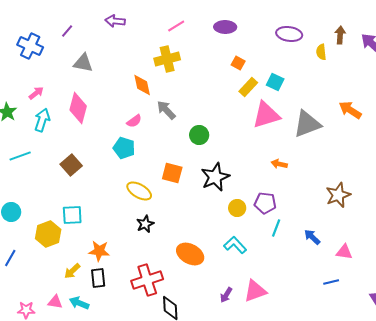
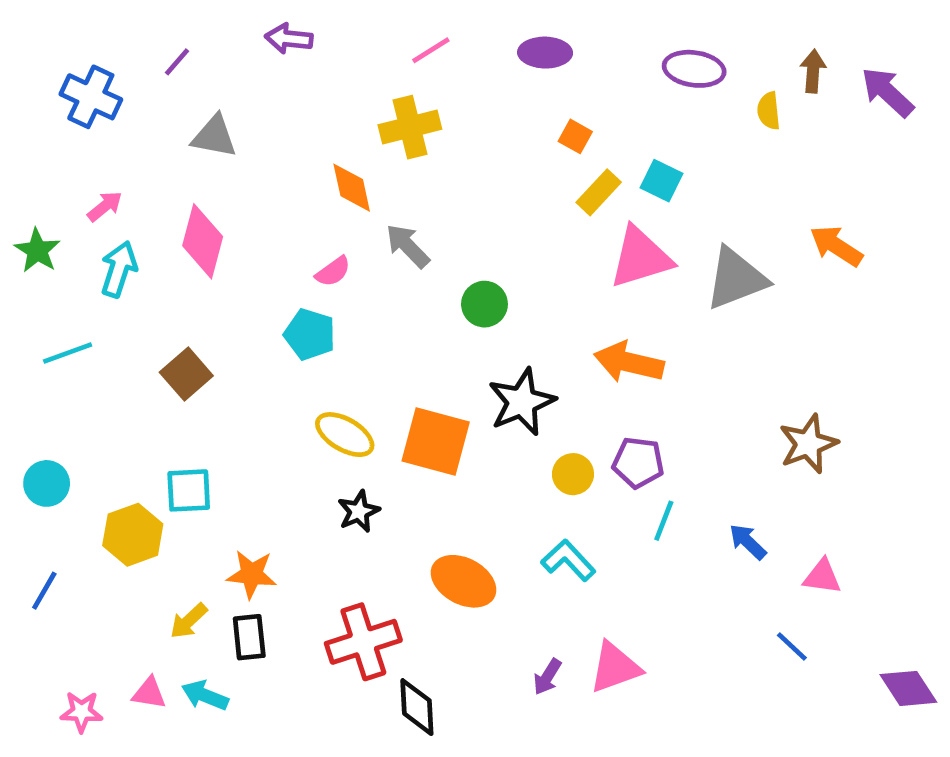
orange arrow: (279, 164) -> (629, 362), moved, size x1.8
orange square: (172, 173) -> (436, 442), moved, size x1.4
blue line: (331, 282) -> (792, 646), turned 56

